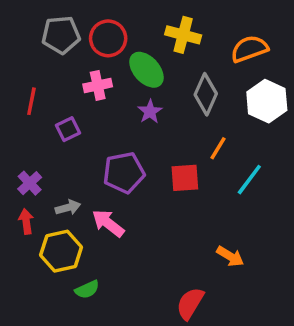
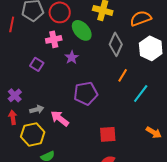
red line: (31, 101) -> (12, 24), moved
purple star: (150, 112) -> (72, 57), moved
purple square: (68, 129) -> (37, 64), turned -32
purple pentagon: (124, 173) -> (86, 93), moved
red square: (185, 178) -> (108, 134), moved
orange arrow: (230, 256) -> (154, 132), moved

